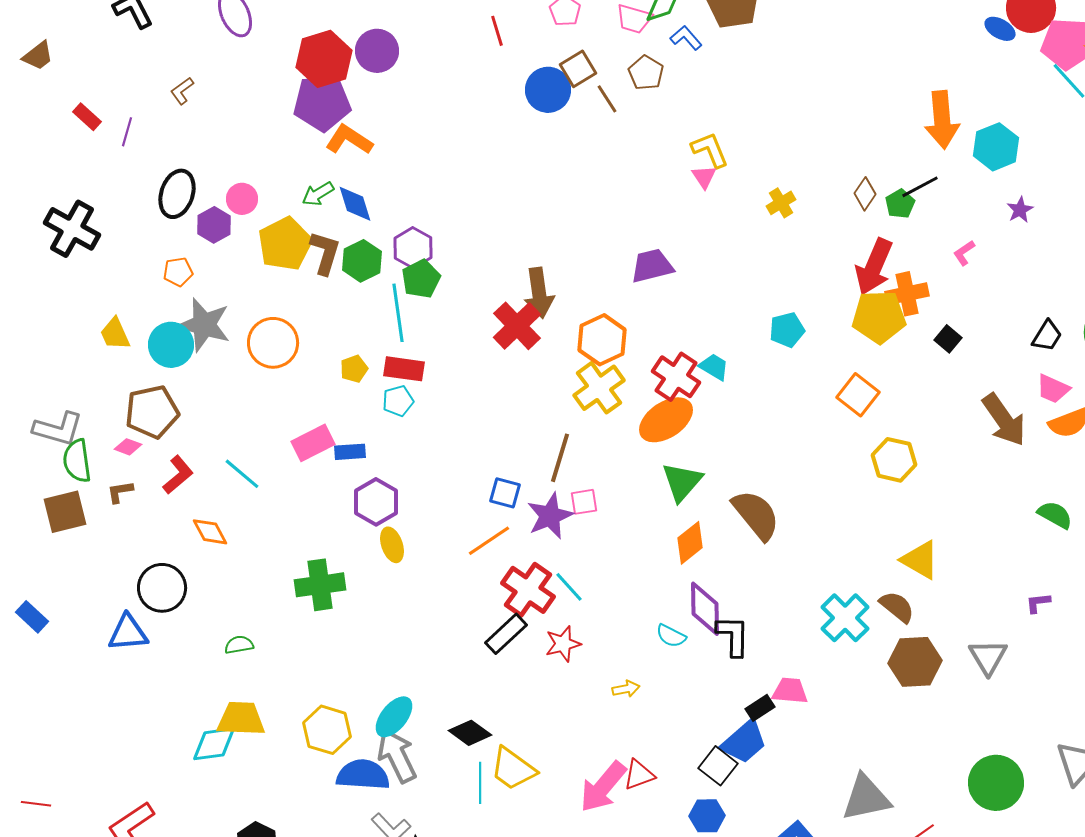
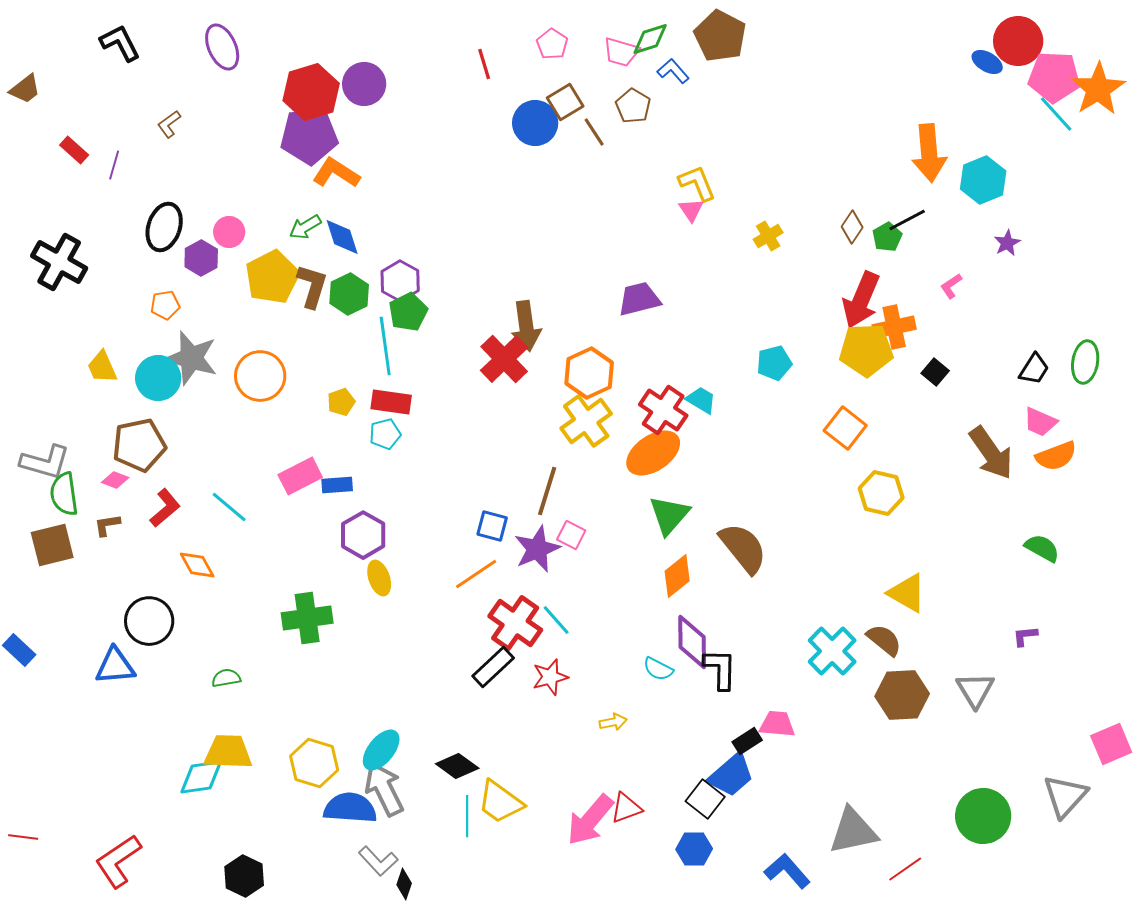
pink square: (584, 502) -> (571, 535), turned 36

